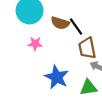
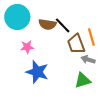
blue star: (57, 77) -> (37, 72), moved

